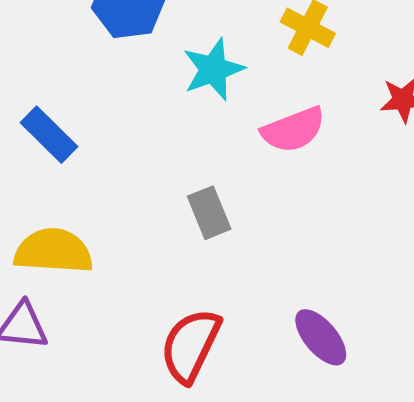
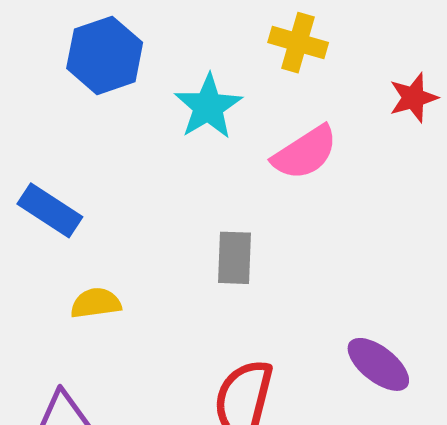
gray rectangle: (209, 213) -> (235, 258), turned 36
yellow semicircle: (53, 251) -> (96, 303), moved, size x0.6

